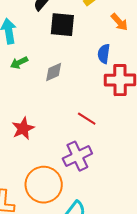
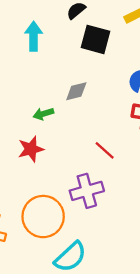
green arrow: (19, 63) -> (43, 114), moved

